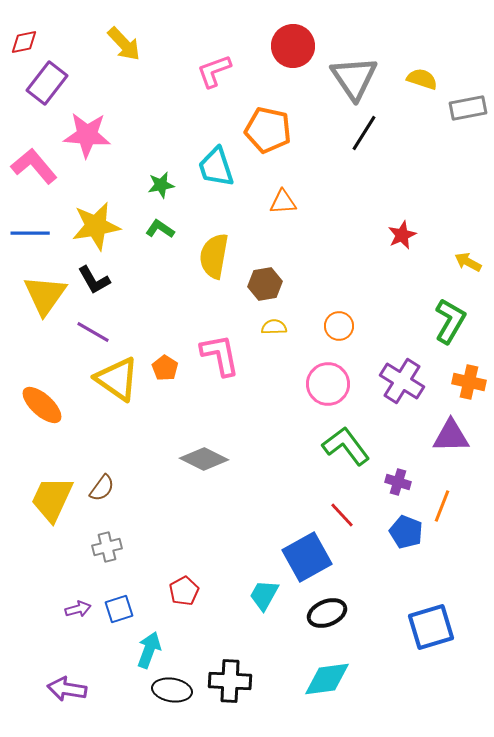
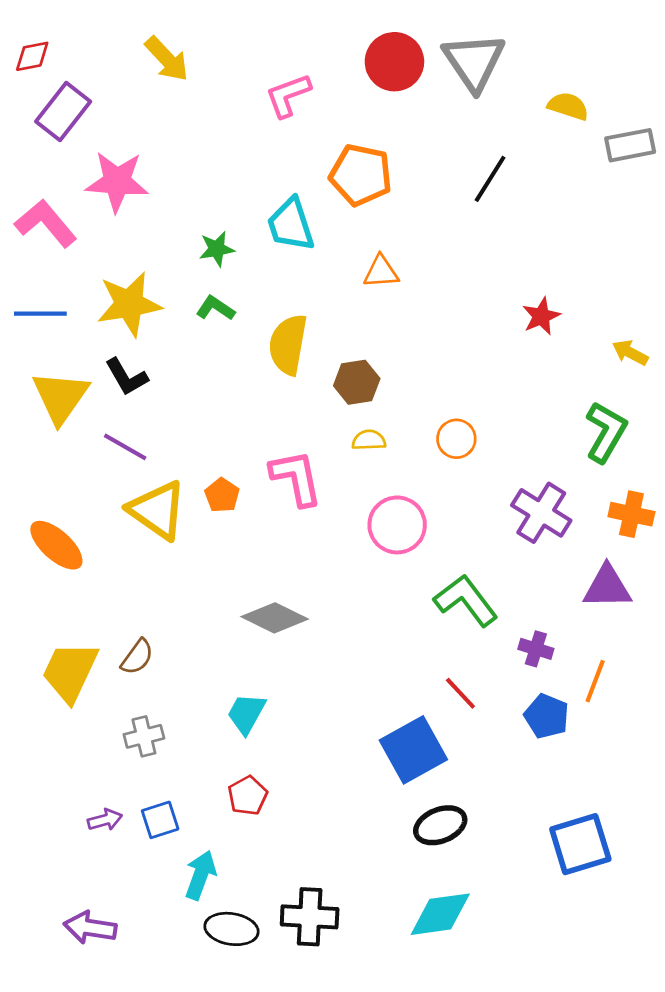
gray triangle: (354, 78) -> (474, 62), moved
pink circle: (328, 384) -> (397, 525), moved
cyan trapezoid: (264, 595) -> (246, 713), moved

